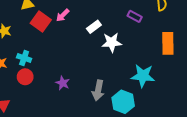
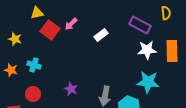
purple rectangle: (135, 16) -> (140, 25), size x1.5
white star: (112, 42) -> (147, 50), moved
red circle: (25, 77) -> (33, 94), moved

